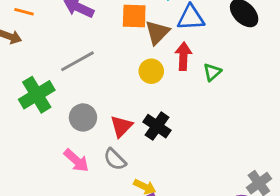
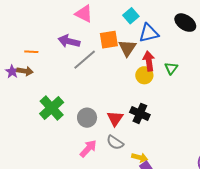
gray line: (77, 61) -> (85, 60), moved
yellow circle: (151, 71) -> (144, 75), moved
pink arrow: (76, 161) -> (88, 149), turned -78

